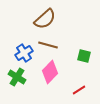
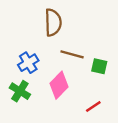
brown semicircle: (45, 19) -> (53, 22), turned -50
brown line: (48, 45) -> (72, 54), moved

